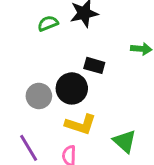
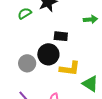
yellow L-shape: (81, 124) -> (70, 68), moved

